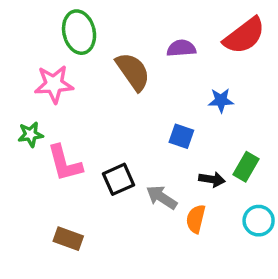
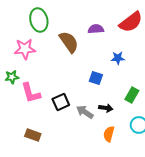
black arrow: (212, 179) -> (106, 108), moved
orange semicircle: (196, 219) -> (109, 134), moved

